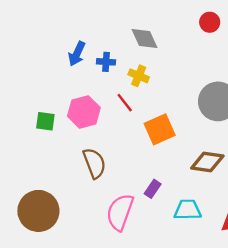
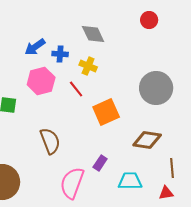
blue arrow: (77, 54) -> (35, 47), turned 30
pink hexagon: (84, 112) -> (41, 81), moved

